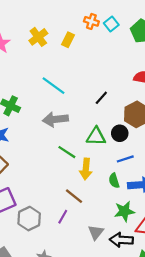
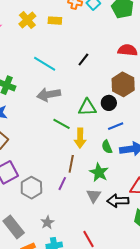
yellow rectangle: (68, 40) -> (55, 21), turned 72
black line: (101, 98) -> (83, 59), moved
brown line: (74, 196) -> (71, 164), turned 66
green star: (124, 211) -> (99, 172), moved, turned -30

